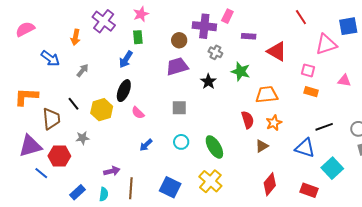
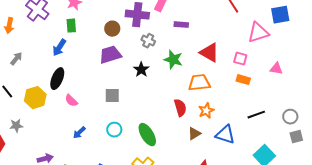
red triangle: (277, 51) -> (209, 53), moved
blue triangle: (305, 148) -> (225, 135), moved

